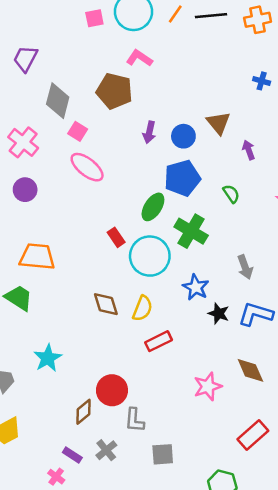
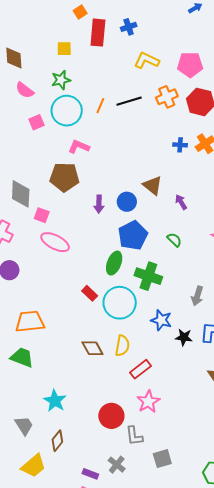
gray arrow: (245, 267) -> (197, 296), turned 48
pink star: (208, 386) -> (148, 402), moved
brown diamond: (84, 412) -> (57, 441), moved

